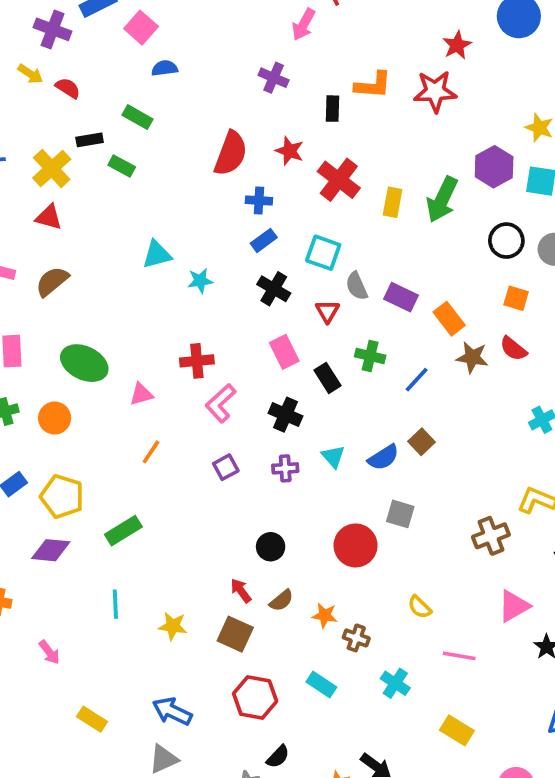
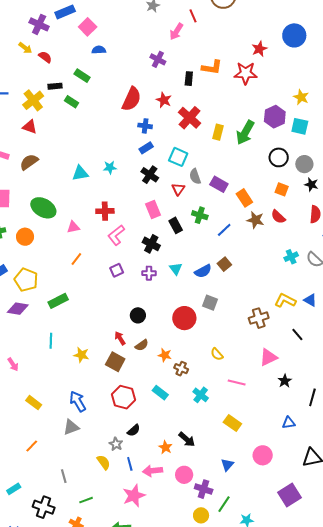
cyan triangle: (157, 255) -> (80, 173), moved
blue arrow: (172, 711) -> (78, 401), turned 30

